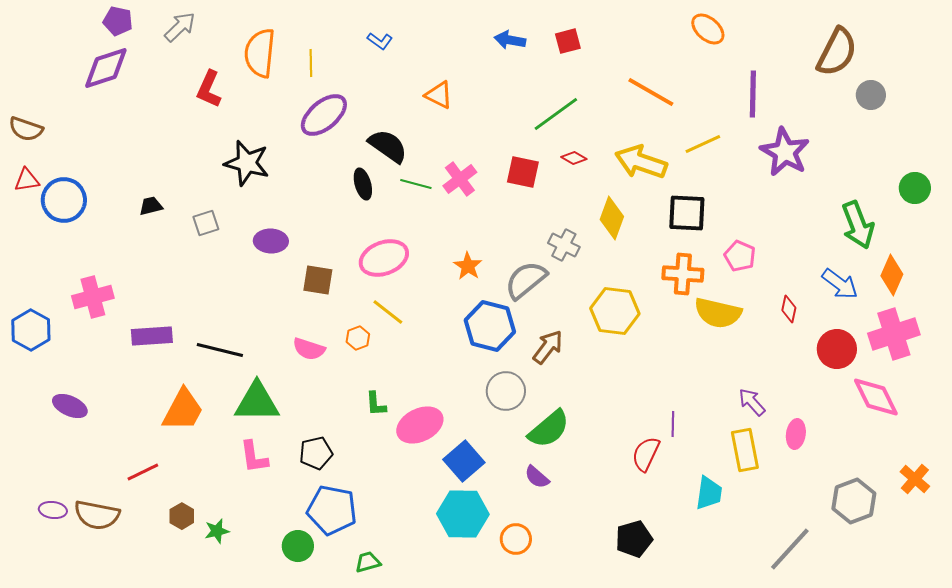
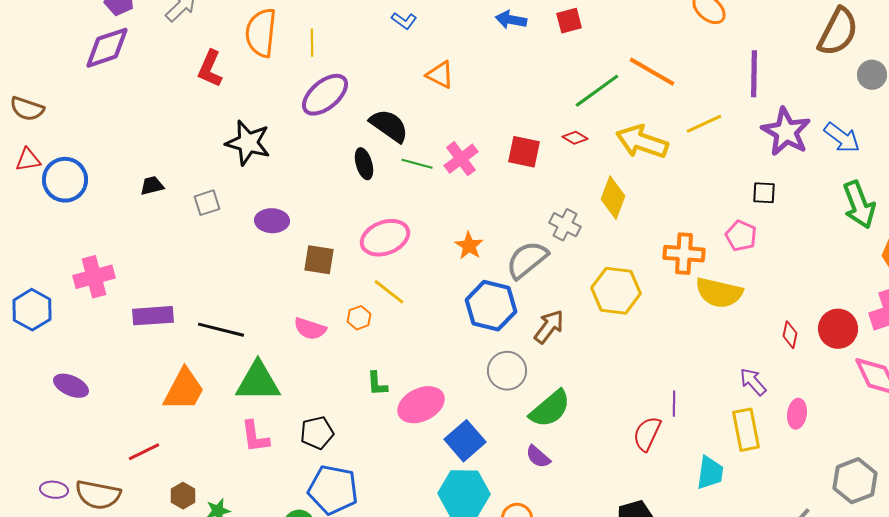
blue L-shape: (380, 41) -> (404, 21), moved
green line: (556, 114) -> (597, 91), moved
black square: (687, 213) -> (764, 193), moved, size x0.6
blue arrow: (840, 284) -> (842, 138), moved
red diamond: (789, 309) -> (790, 335), moved

